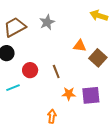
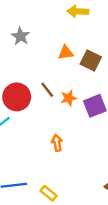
red circle: (30, 70) -> (17, 97), size x1.5
orange star: (69, 94) -> (69, 98), moved

